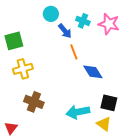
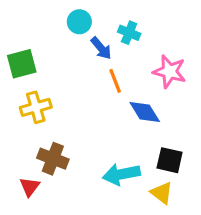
pink star: (109, 24) -> (170, 72), moved
red triangle: (11, 128) -> (30, 187), moved

